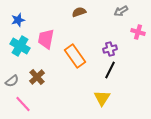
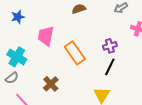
cyan cross: (20, 46) -> (17, 57), moved
brown cross: (37, 77) -> (51, 84), moved

